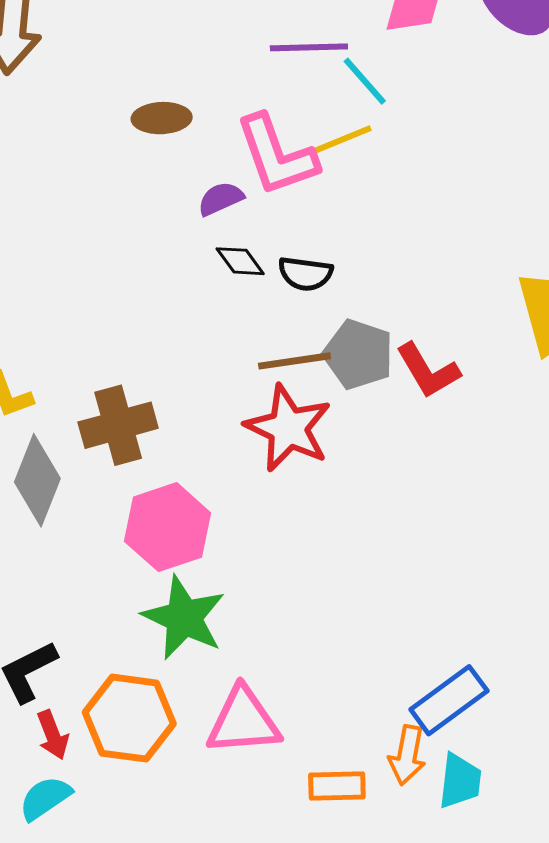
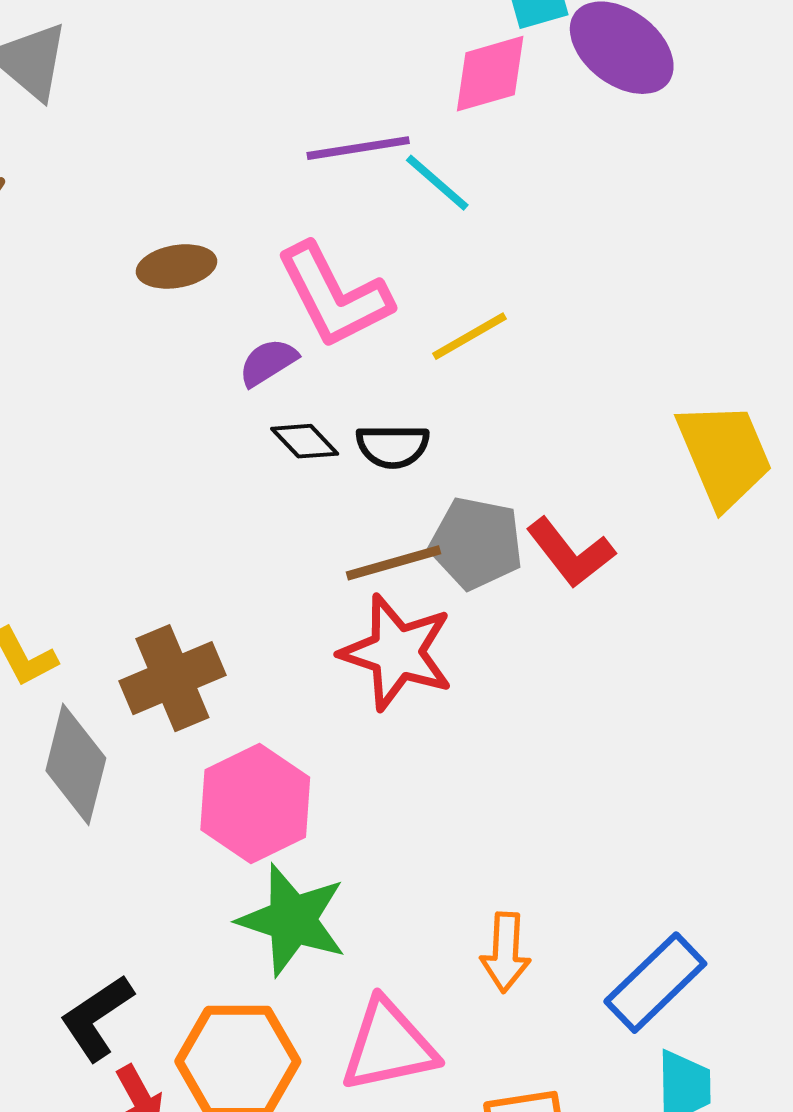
yellow line: (342, 140) -> (469, 336), moved
orange arrow: (407, 755) -> (506, 952), moved

